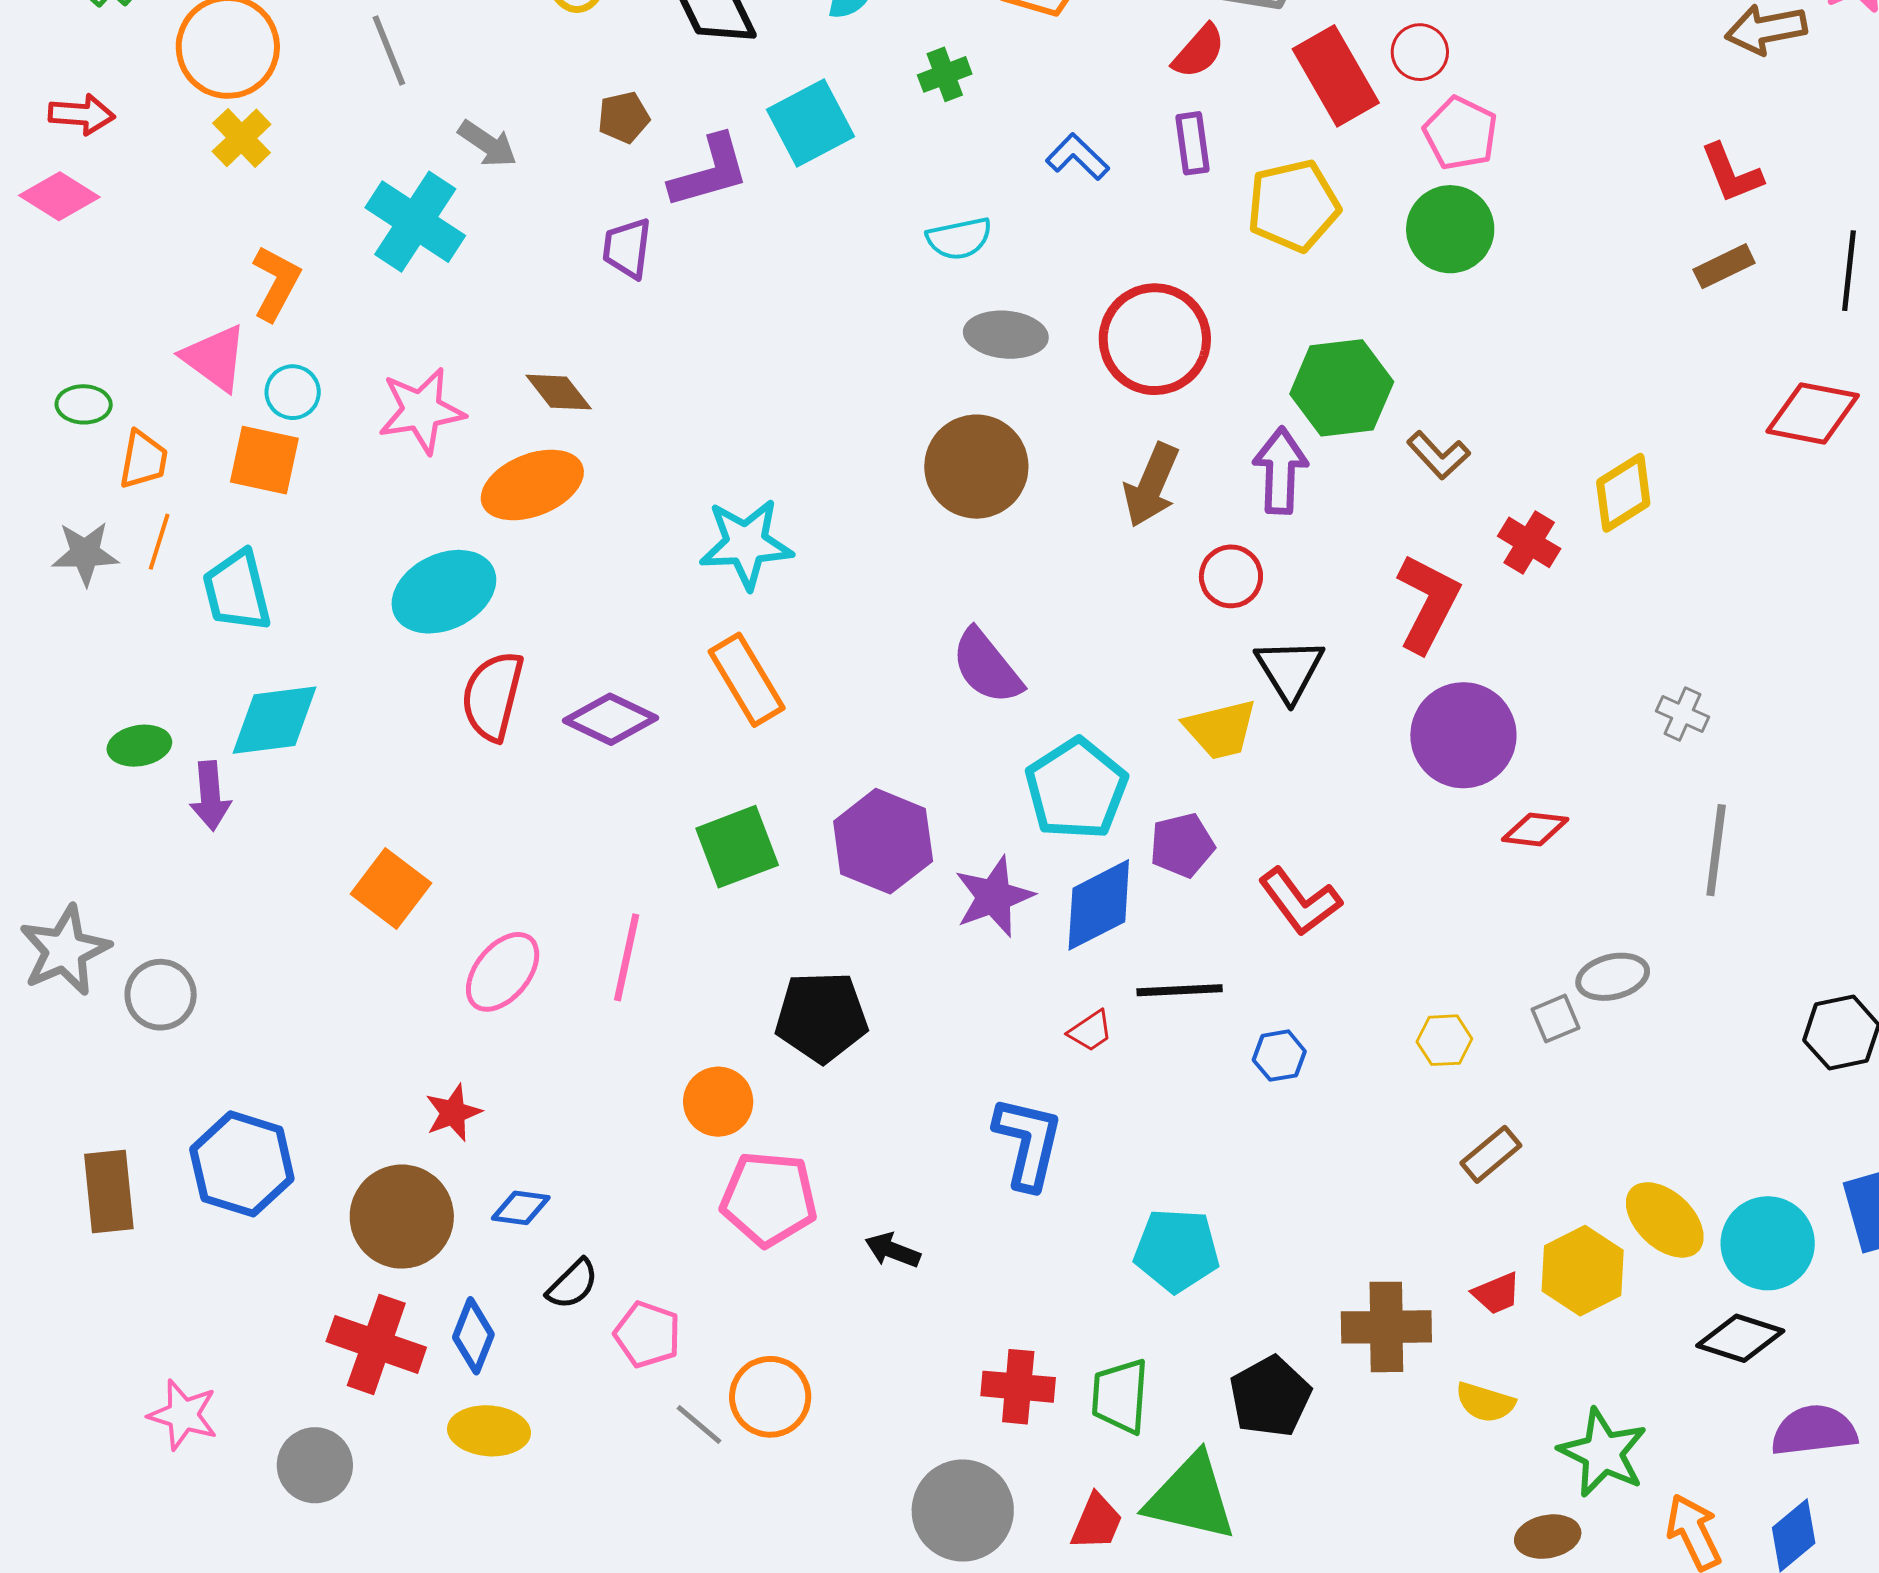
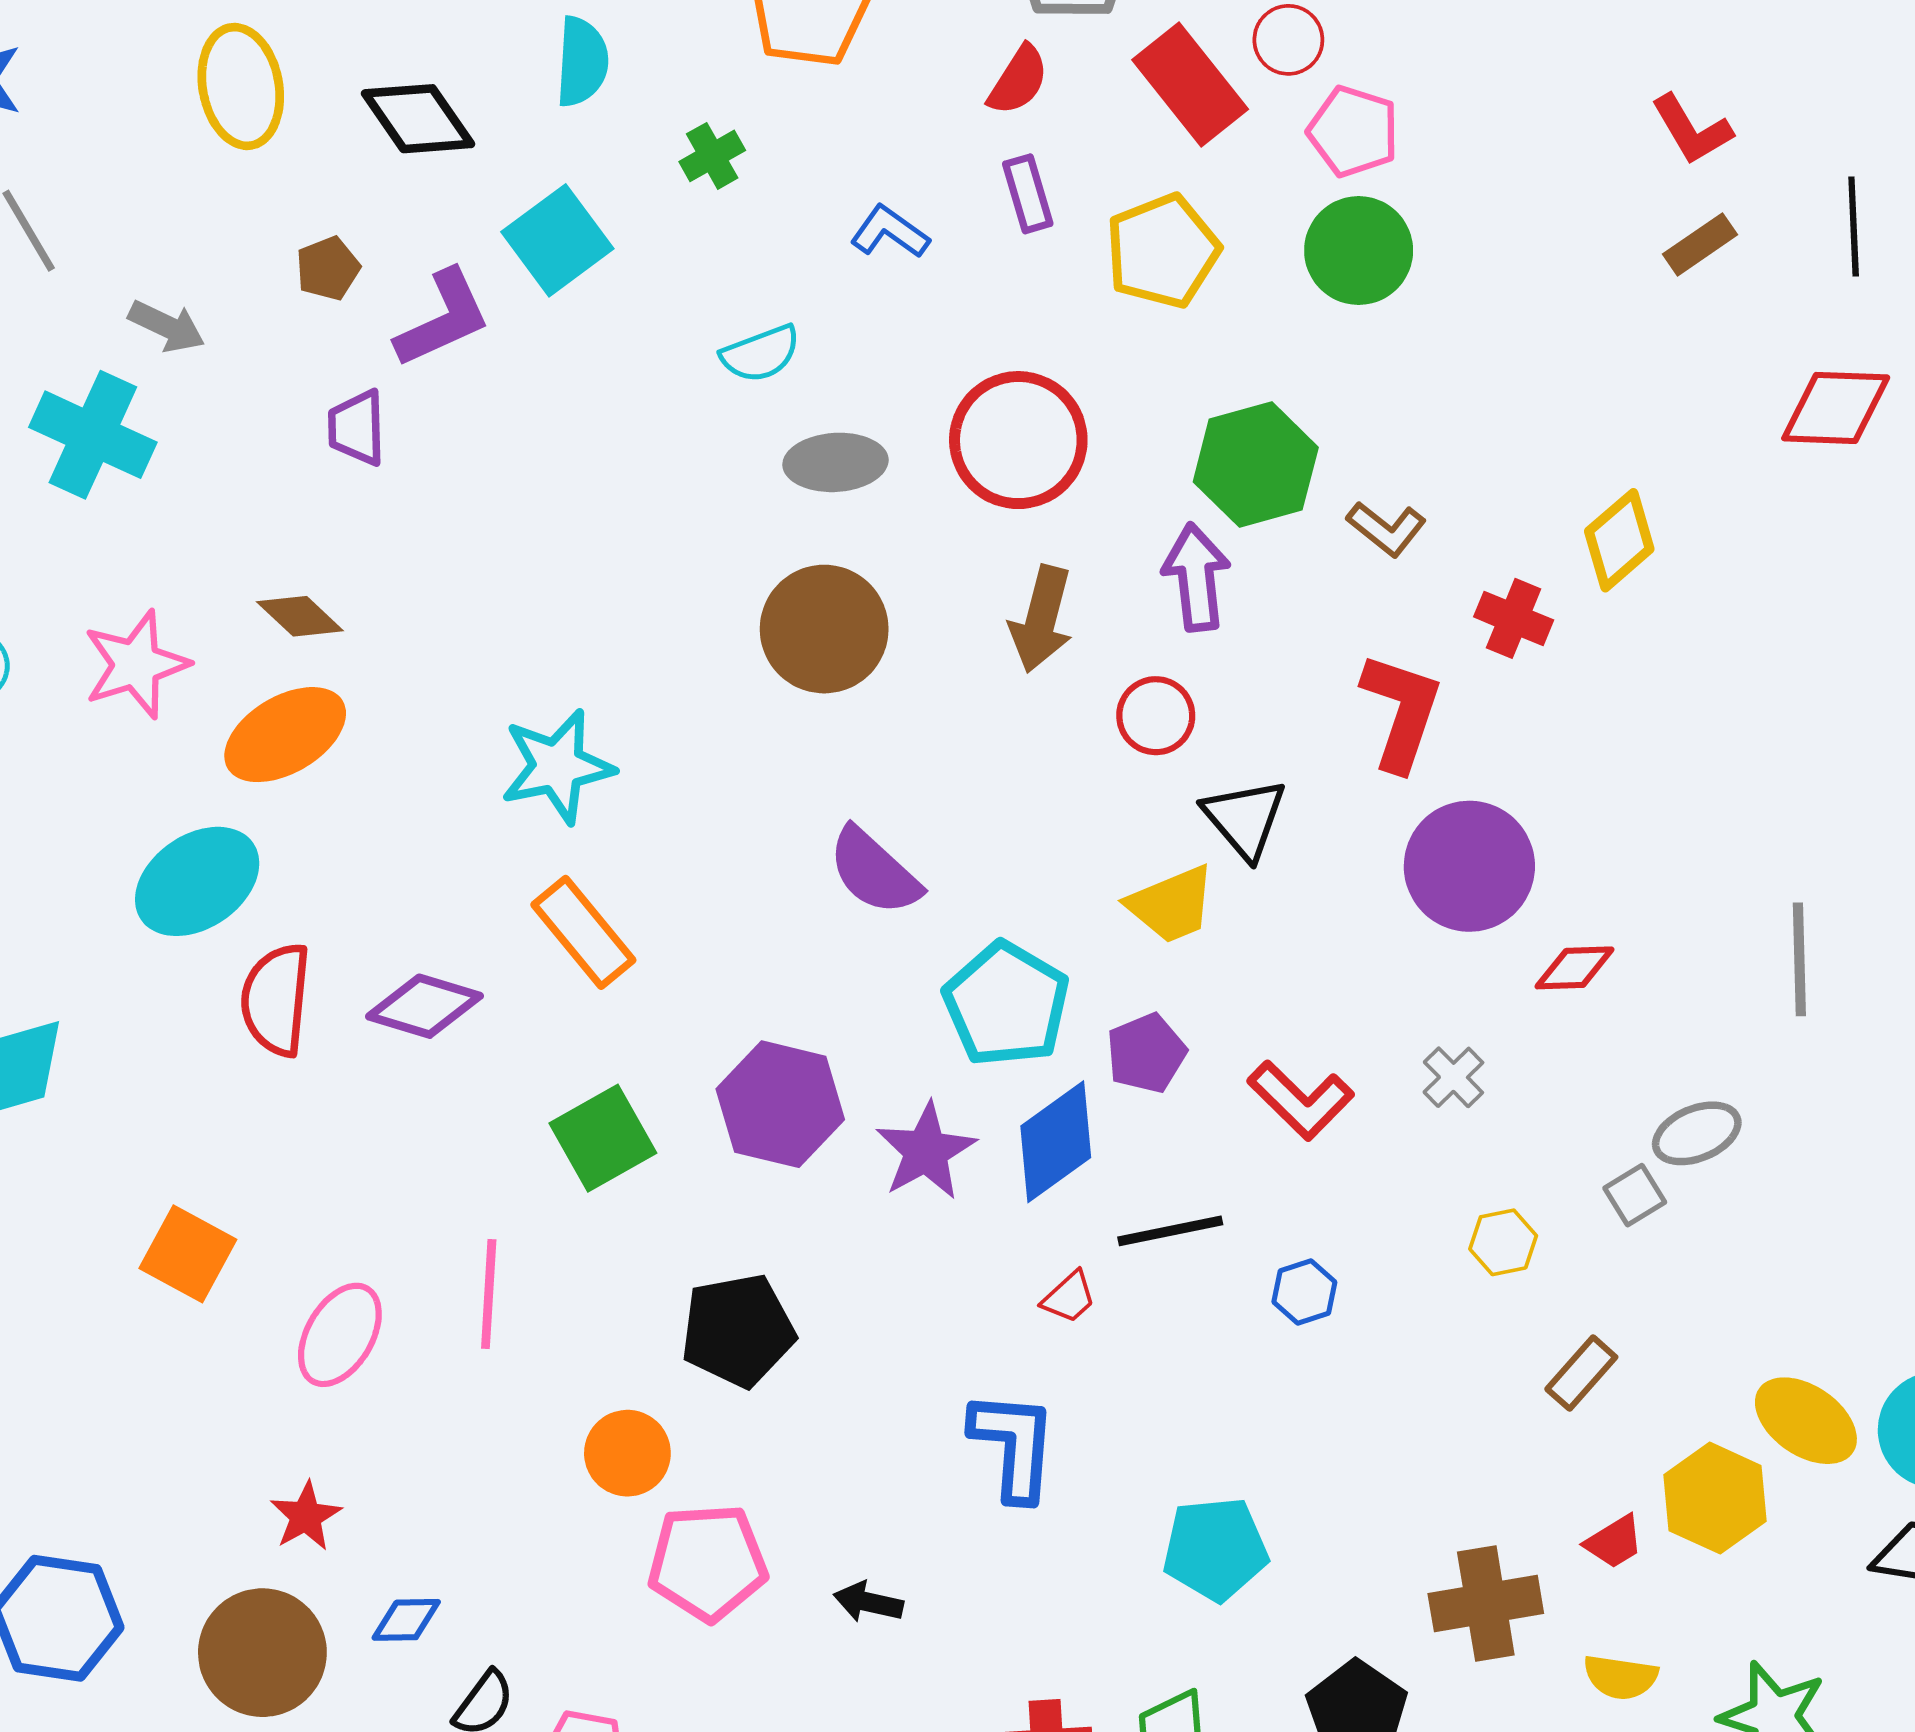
gray cross: (1683, 714) -> (1453, 1077), moved, turned 30

